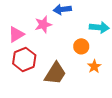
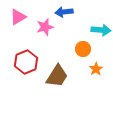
pink triangle: (16, 34) -> (18, 17), moved

